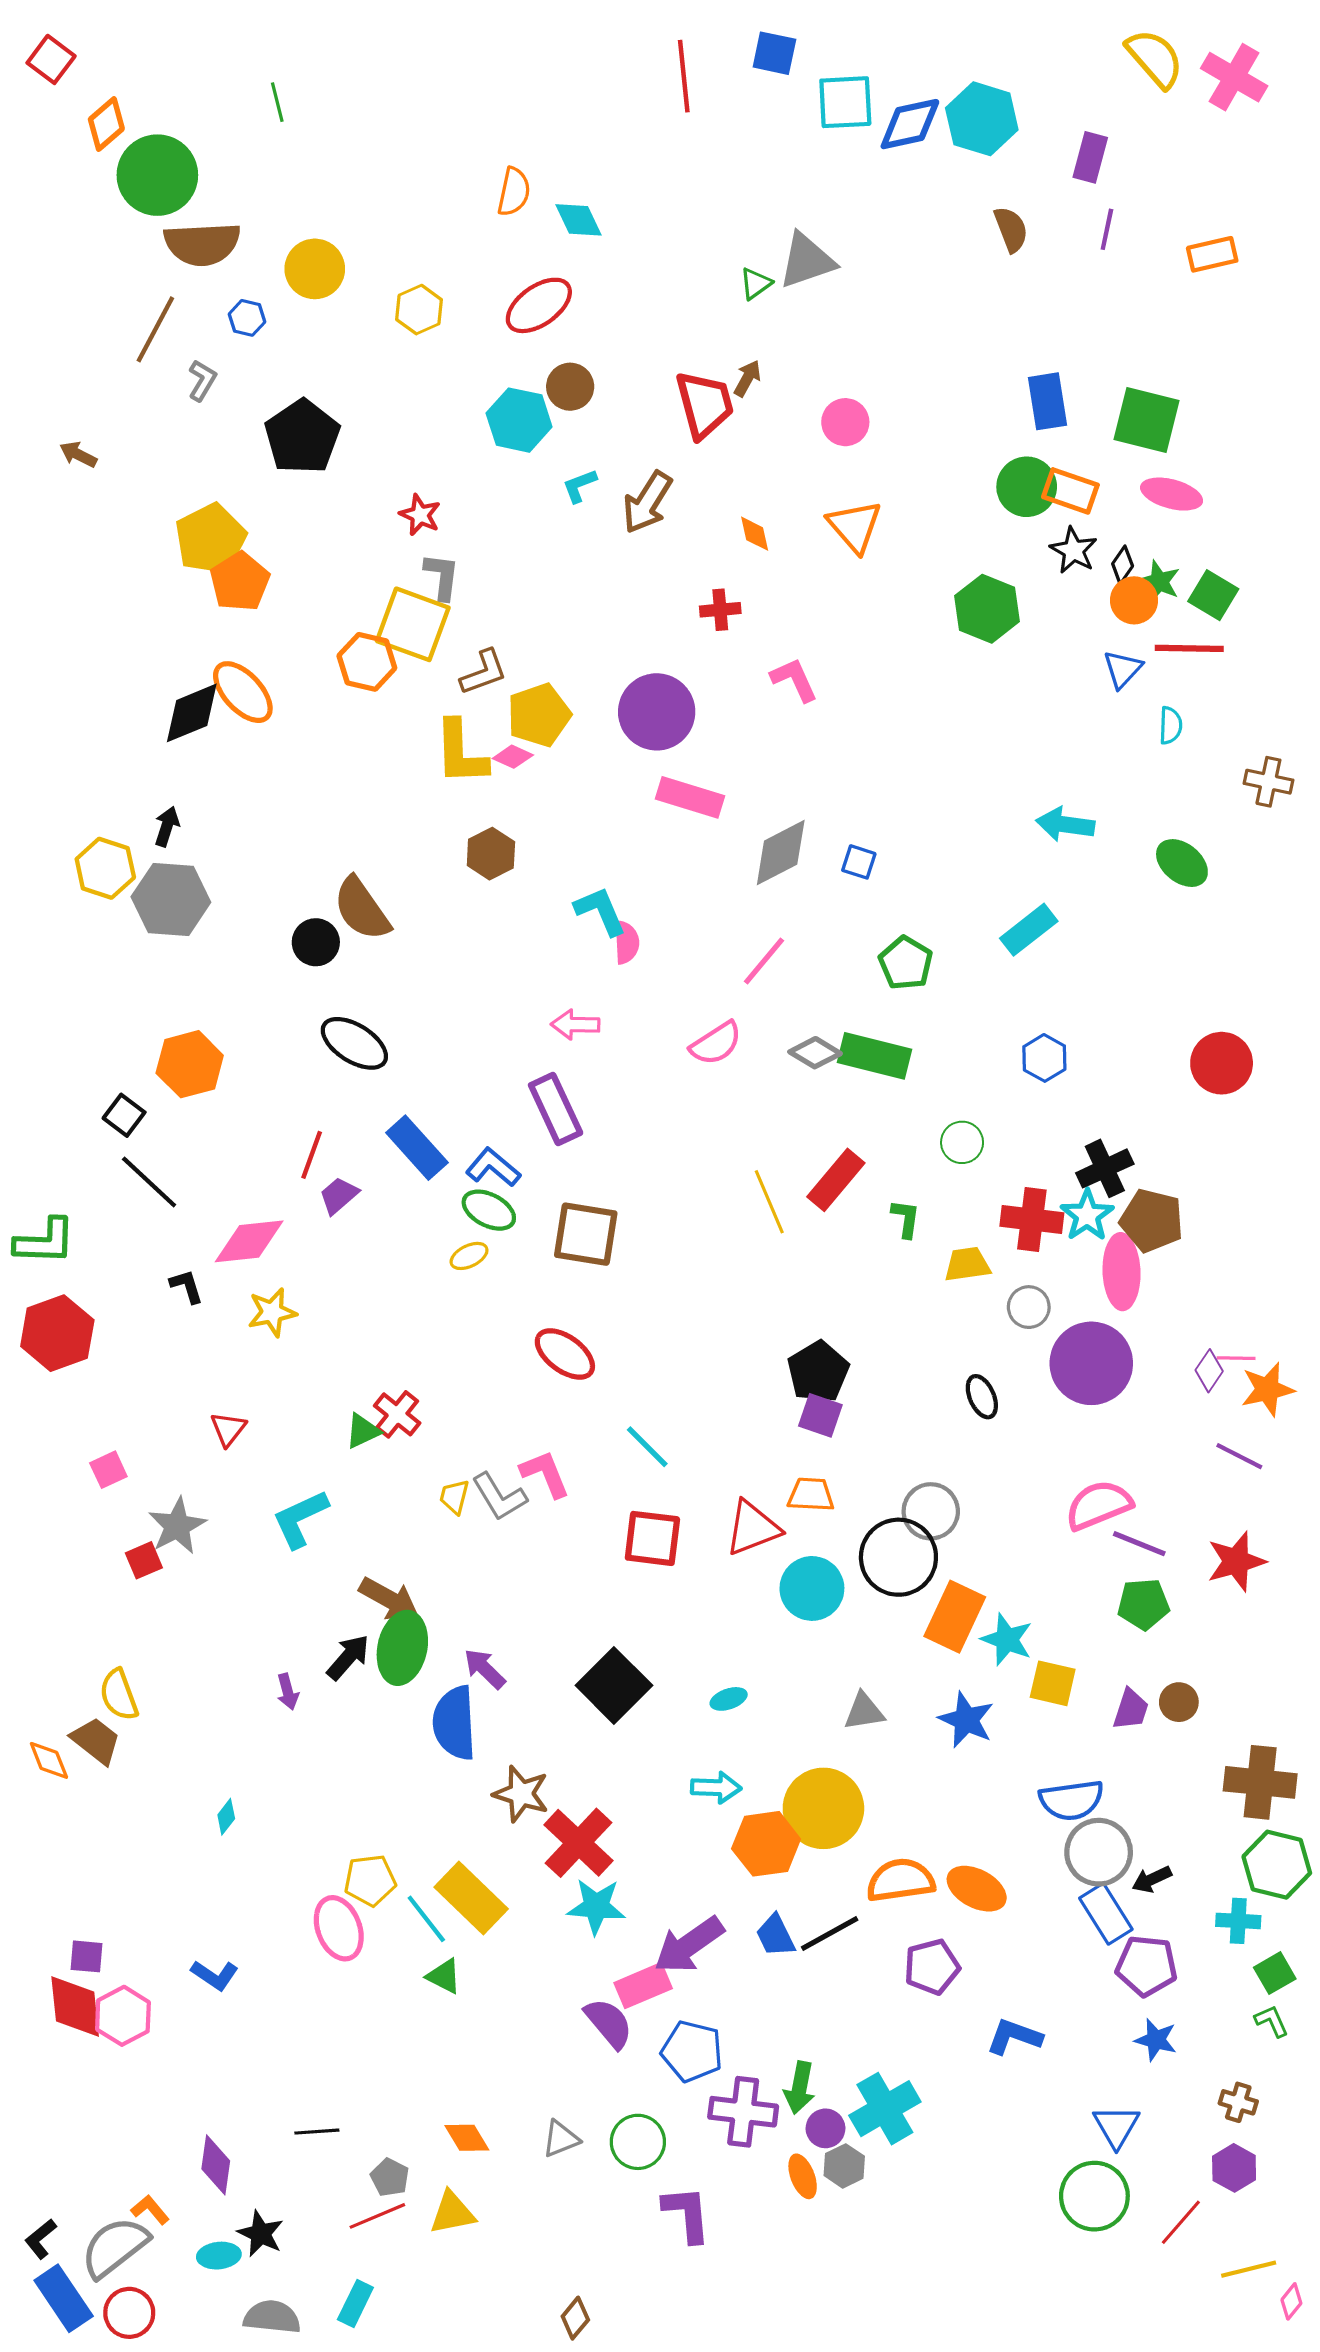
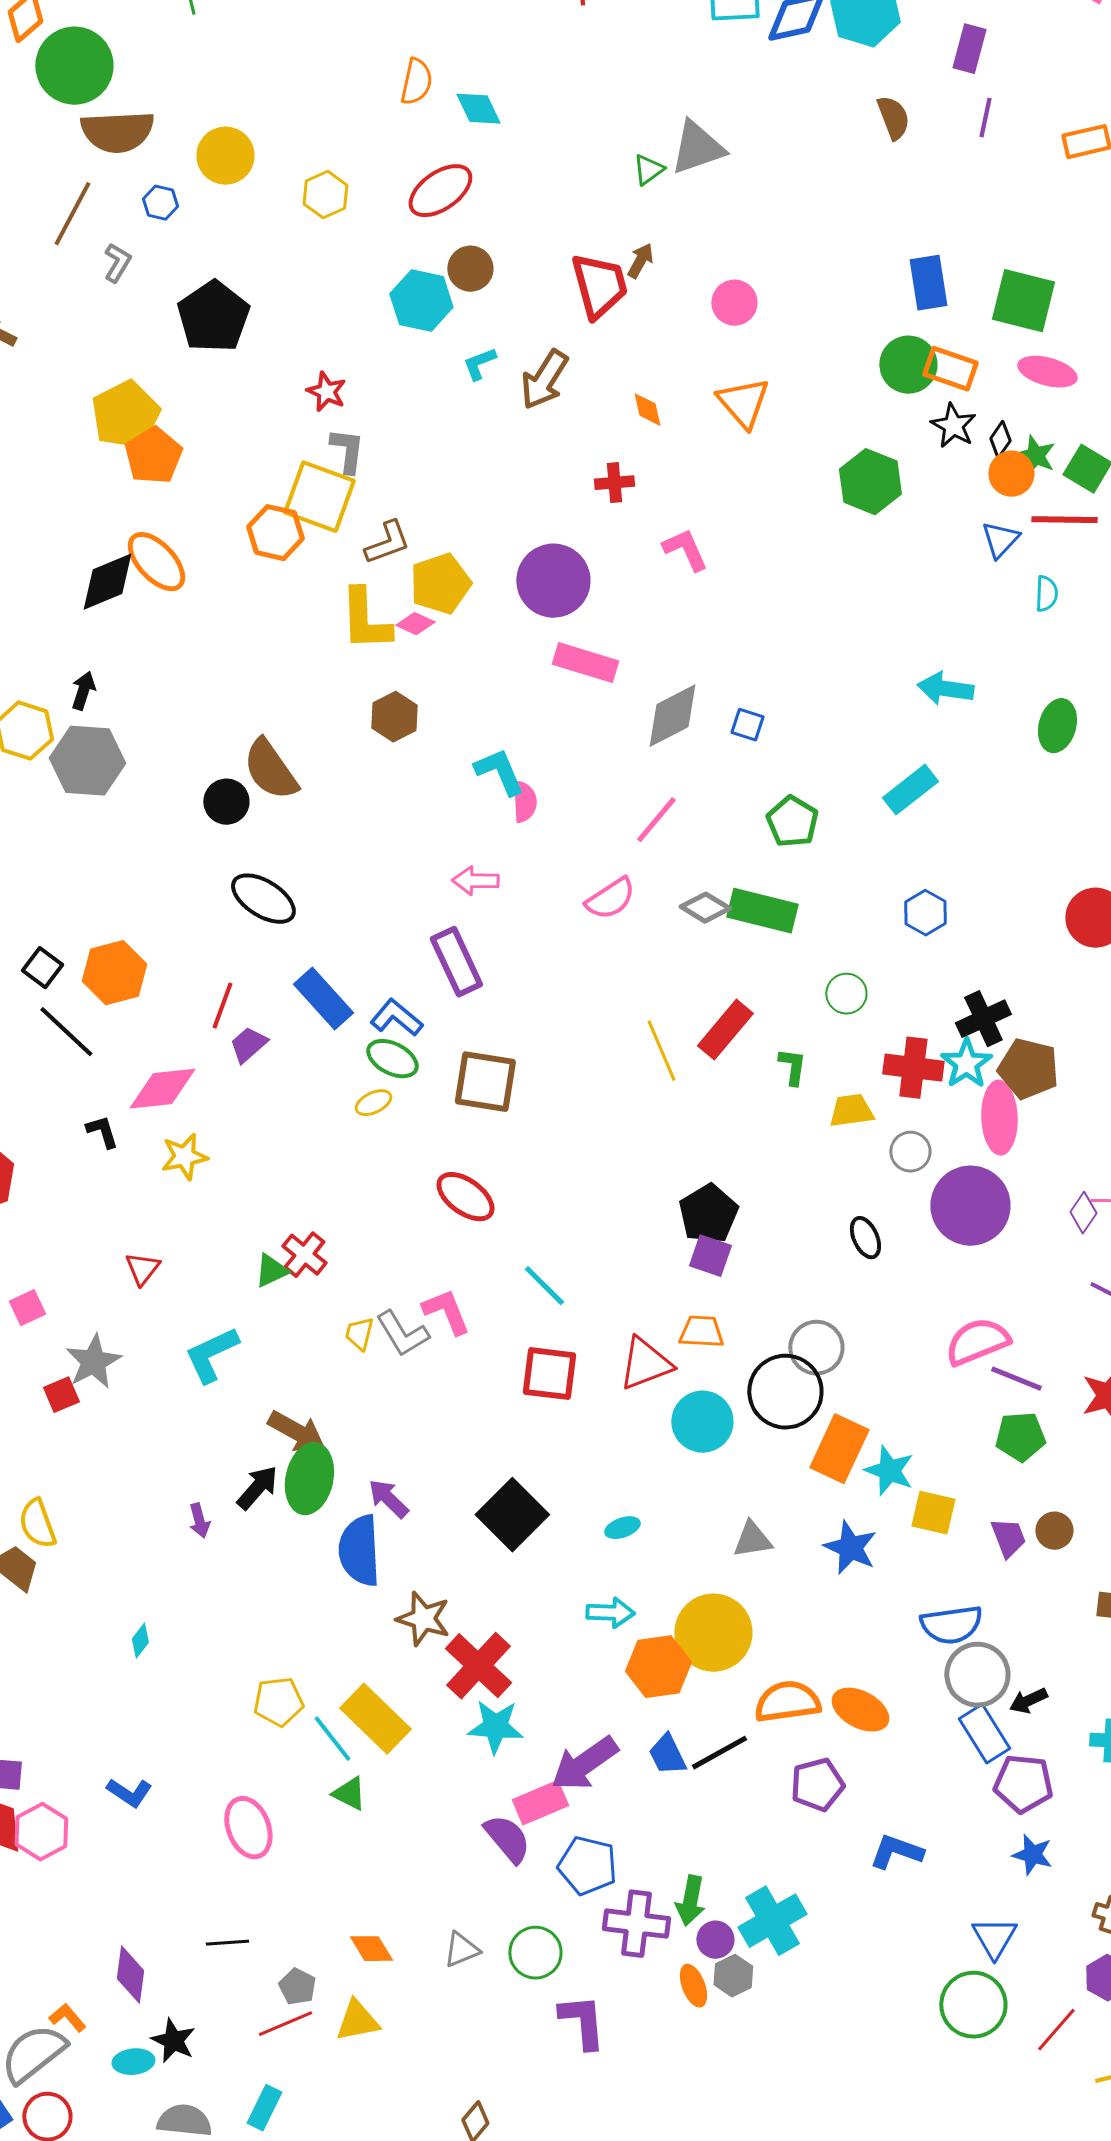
green ellipse: (1182, 863) -> (1057, 726), turned 66
orange hexagon: (190, 1064) -> (114, 973), moved
purple trapezoid: (1131, 1709) -> (1008, 1538), turned -39
pink ellipse: (339, 1928) -> (248, 1828), moved

